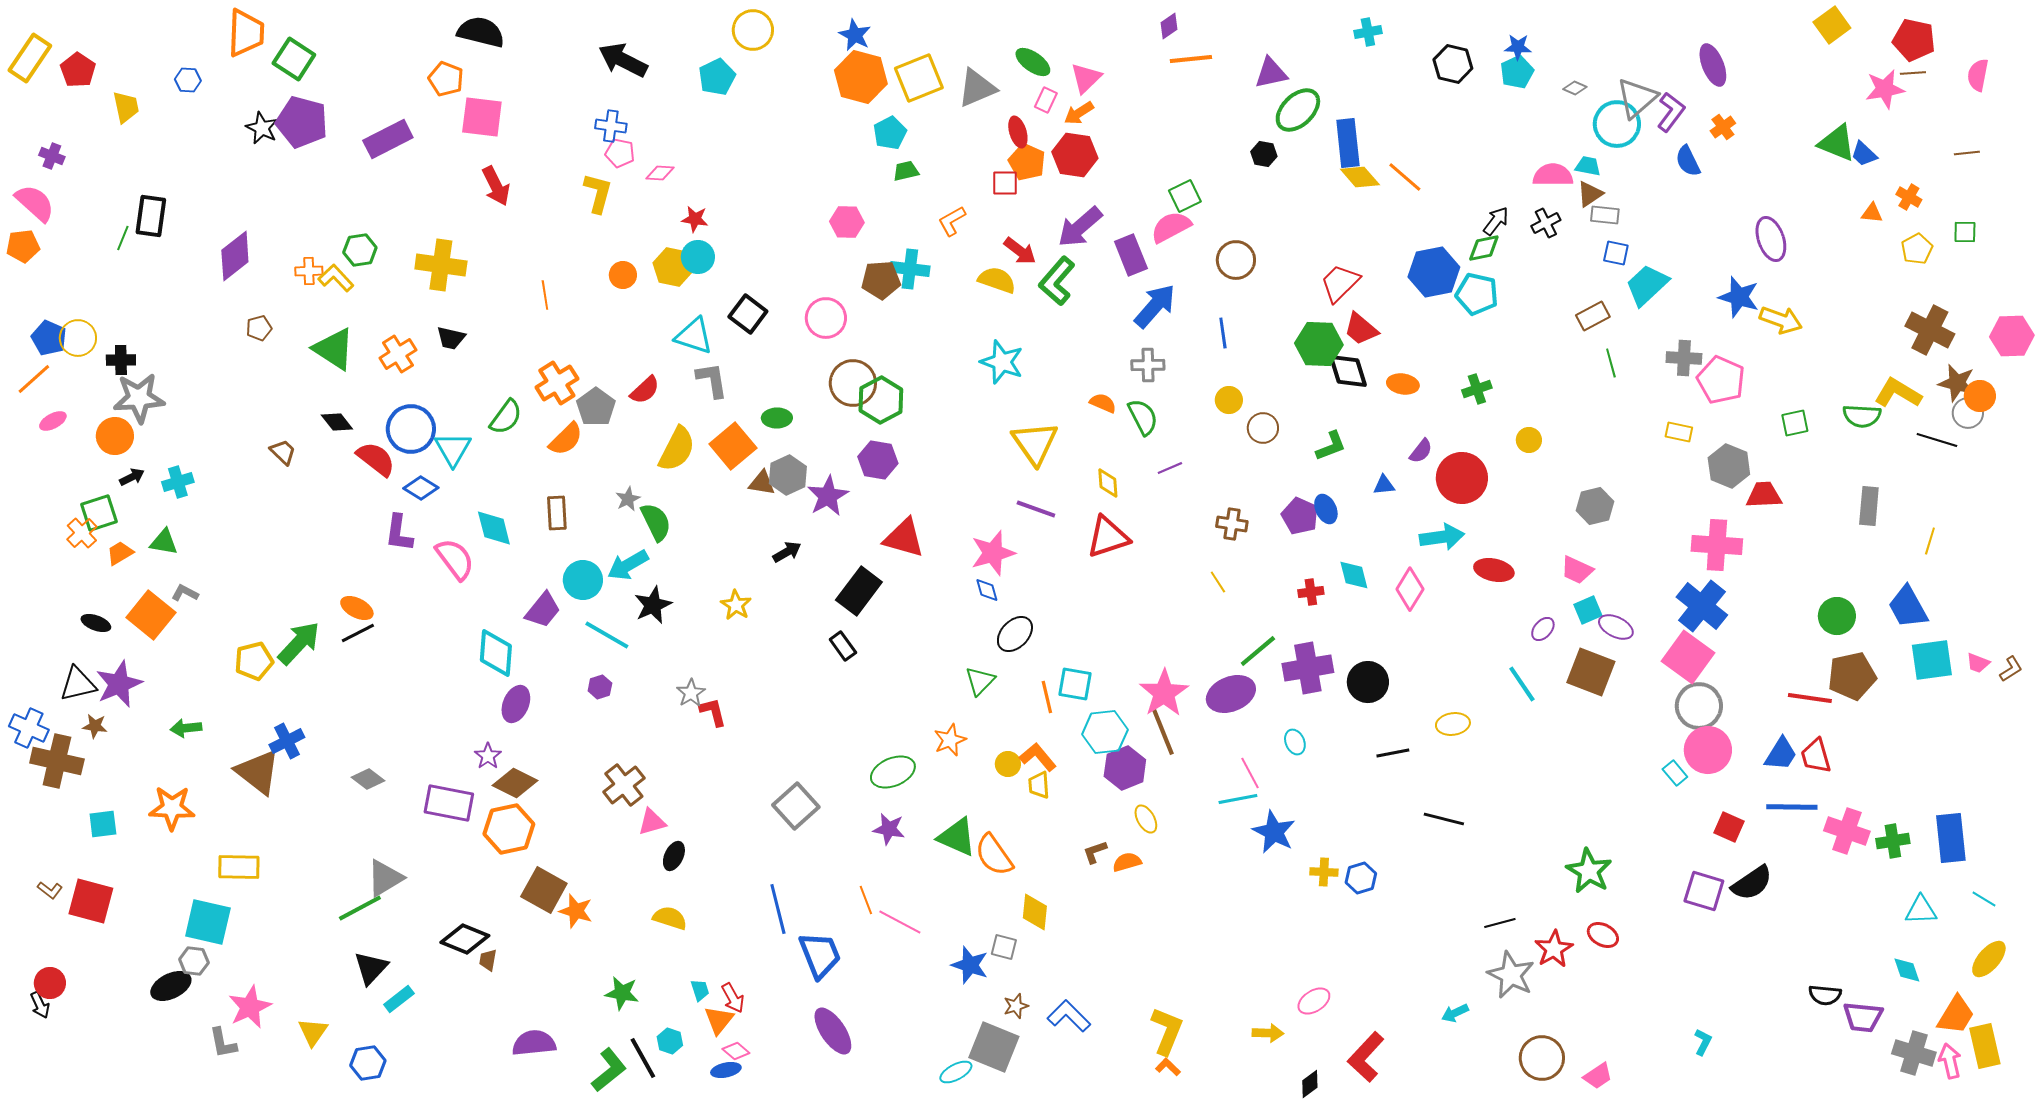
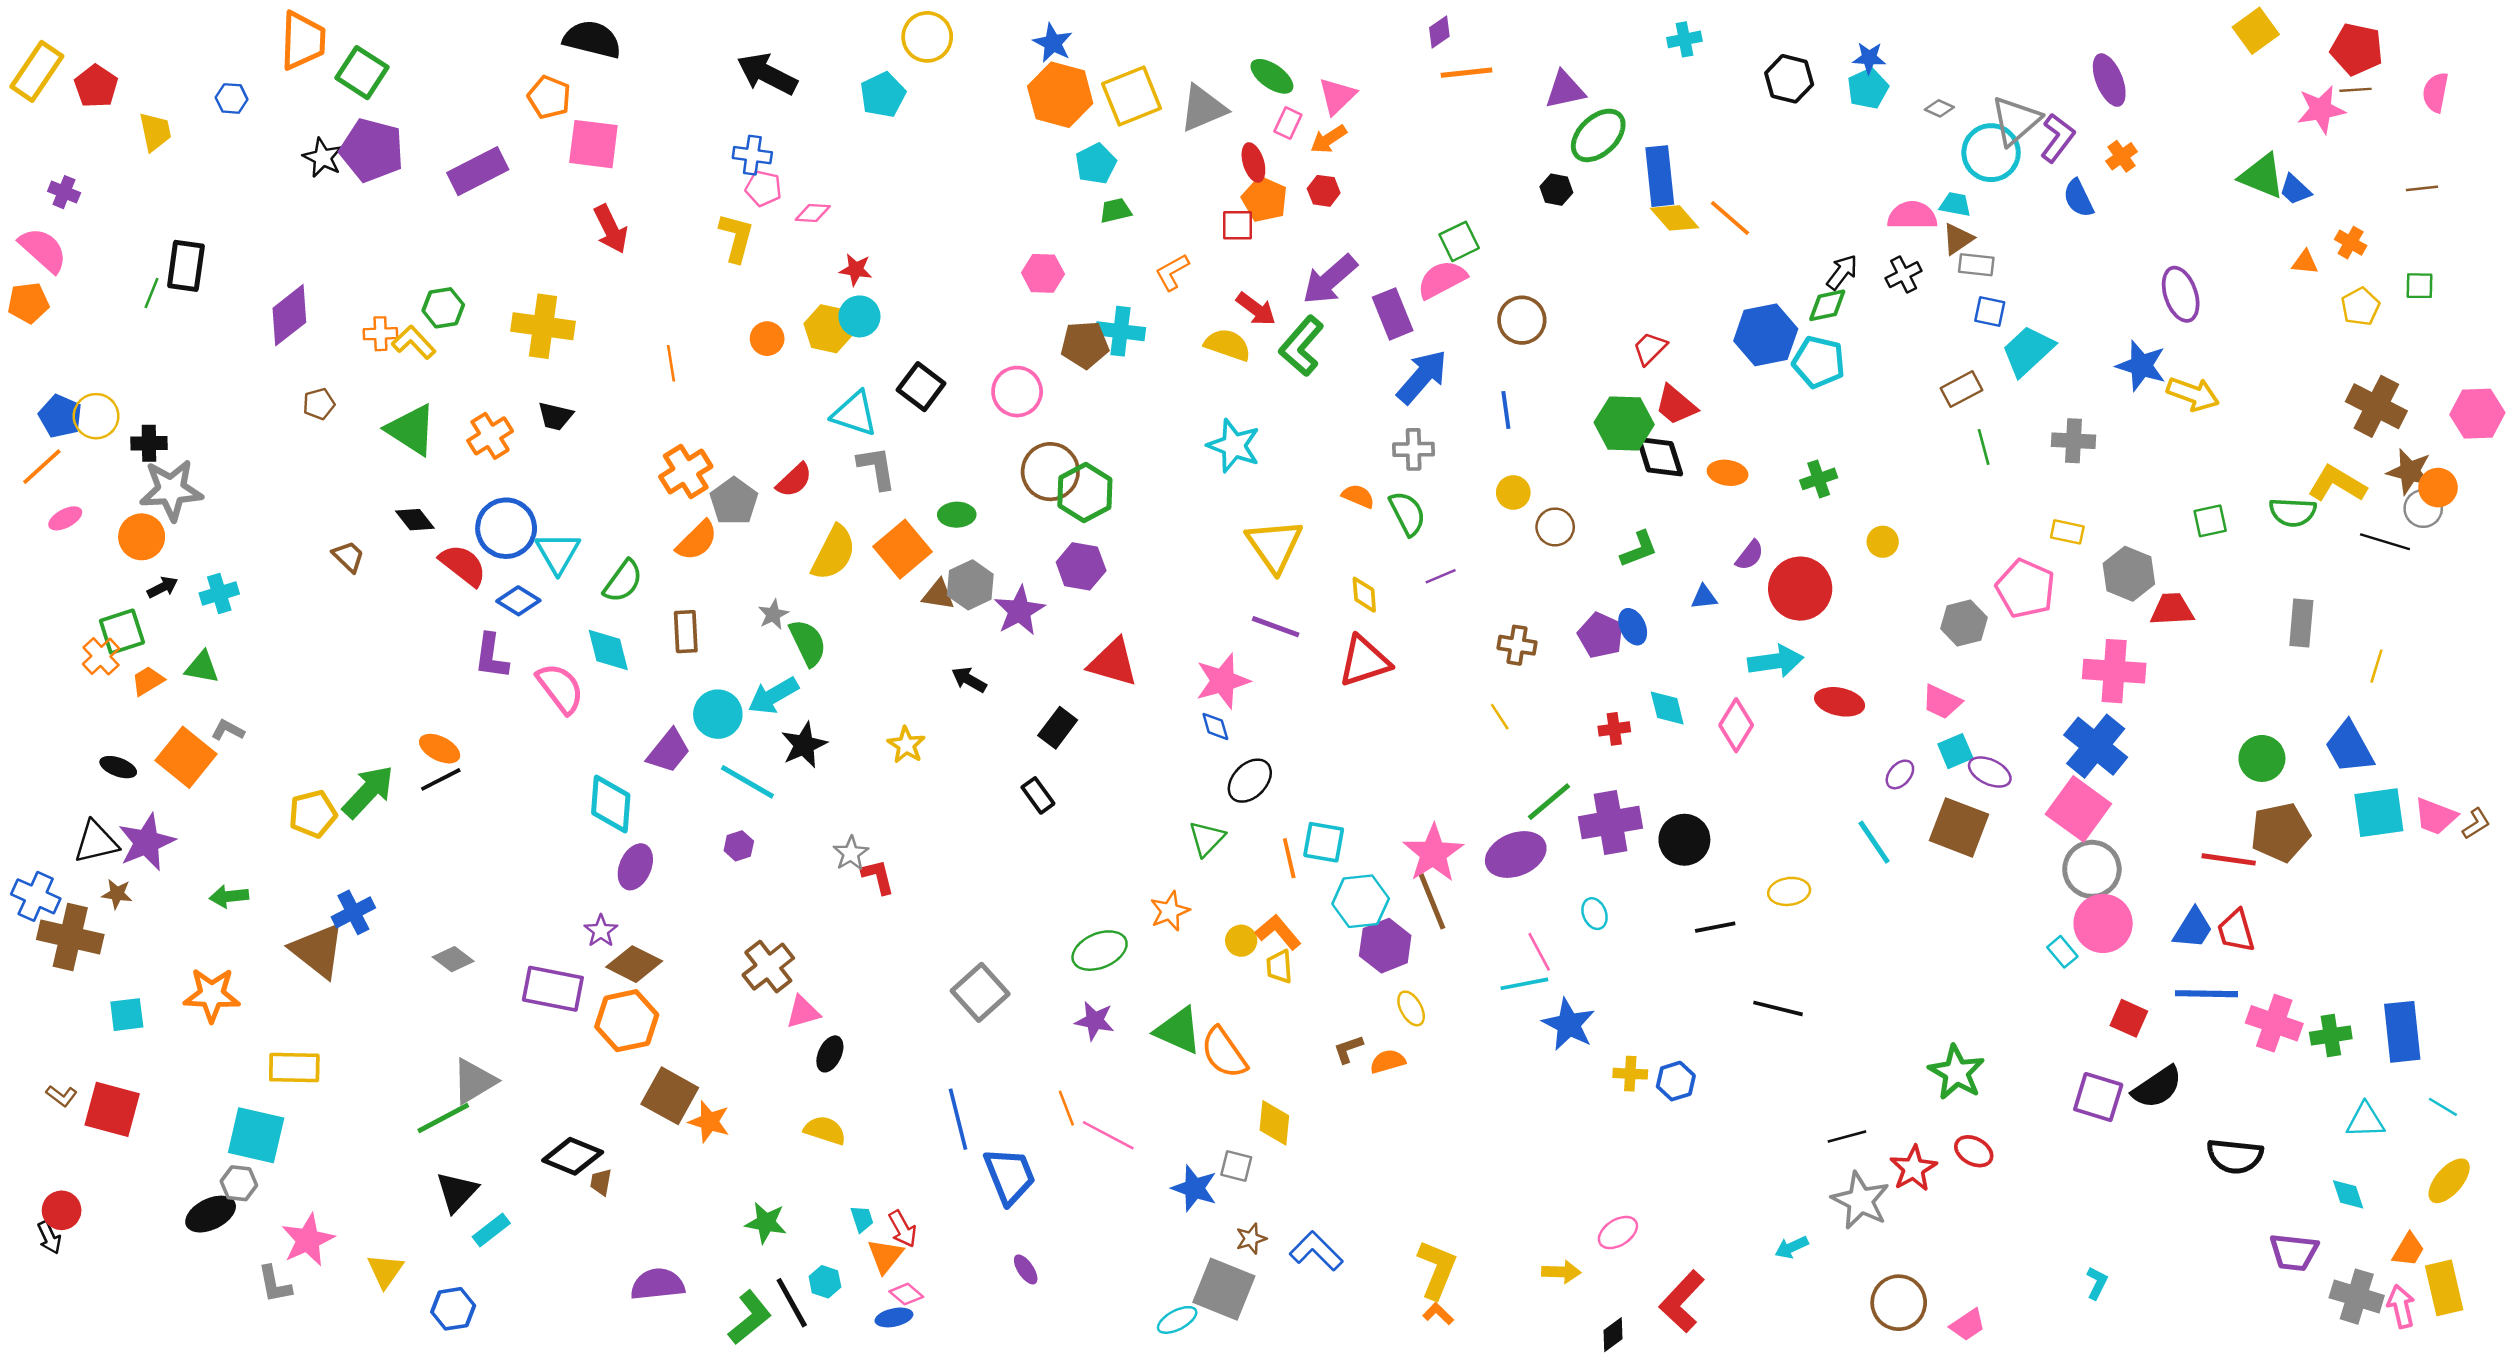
red hexagon: (1075, 155) -> (1324, 191), size x0.6
red trapezoid: (1340, 283) -> (1650, 348), size x0.7
pink pentagon: (1721, 380) -> (2025, 589), moved
green semicircle: (506, 417) -> (623, 581), moved
black arrow: (787, 552) -> (969, 680), turned -120
black rectangle: (859, 591) -> (1058, 728), size x0.7
pink trapezoid: (1978, 663) -> (2436, 816), size x1.5
black semicircle: (1825, 995) -> (2235, 1156), moved, size x1.4
orange trapezoid: (1956, 1015) -> (2408, 1250), size x0.7
purple ellipse: (833, 1031) -> (1026, 1269), size x0.5

